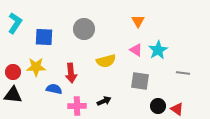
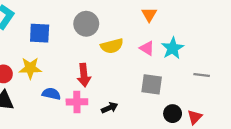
yellow semicircle: (106, 61) -> (112, 46), moved
red arrow: (71, 73) -> (84, 75), moved
pink cross: (77, 106) -> (77, 102), moved
red triangle: (177, 109) -> (195, 117), turned 40

